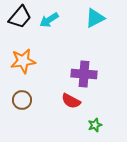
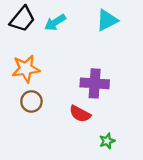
brown circle: (22, 100) -> (31, 101), moved

